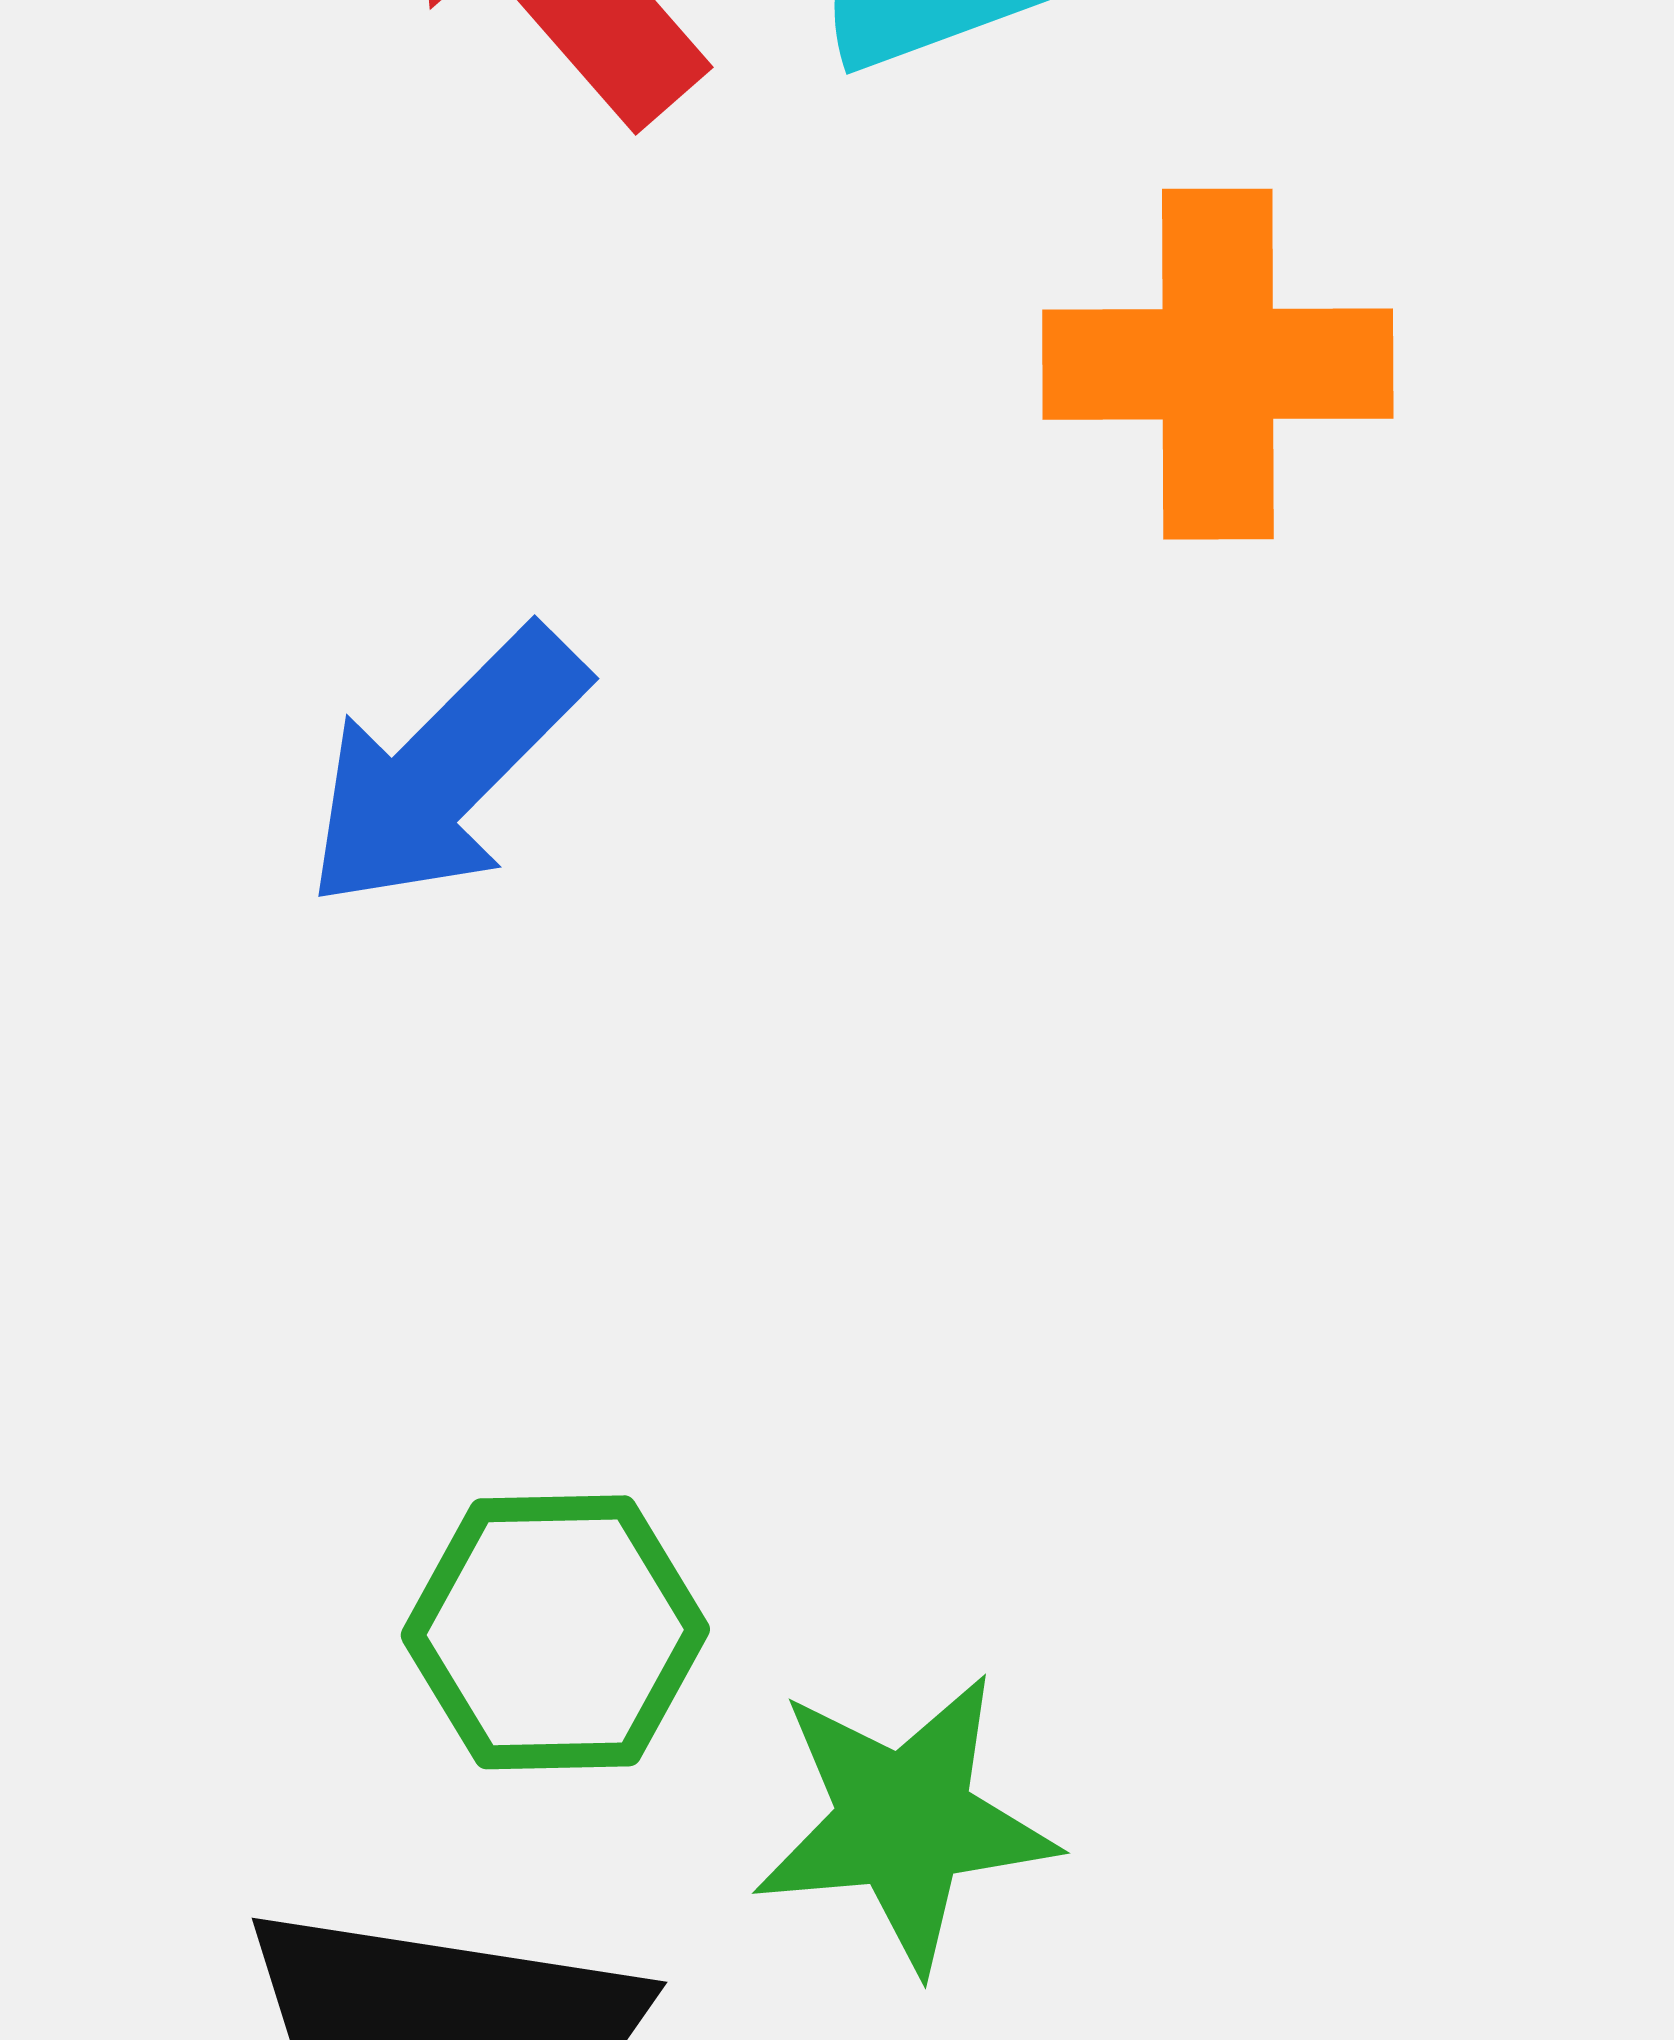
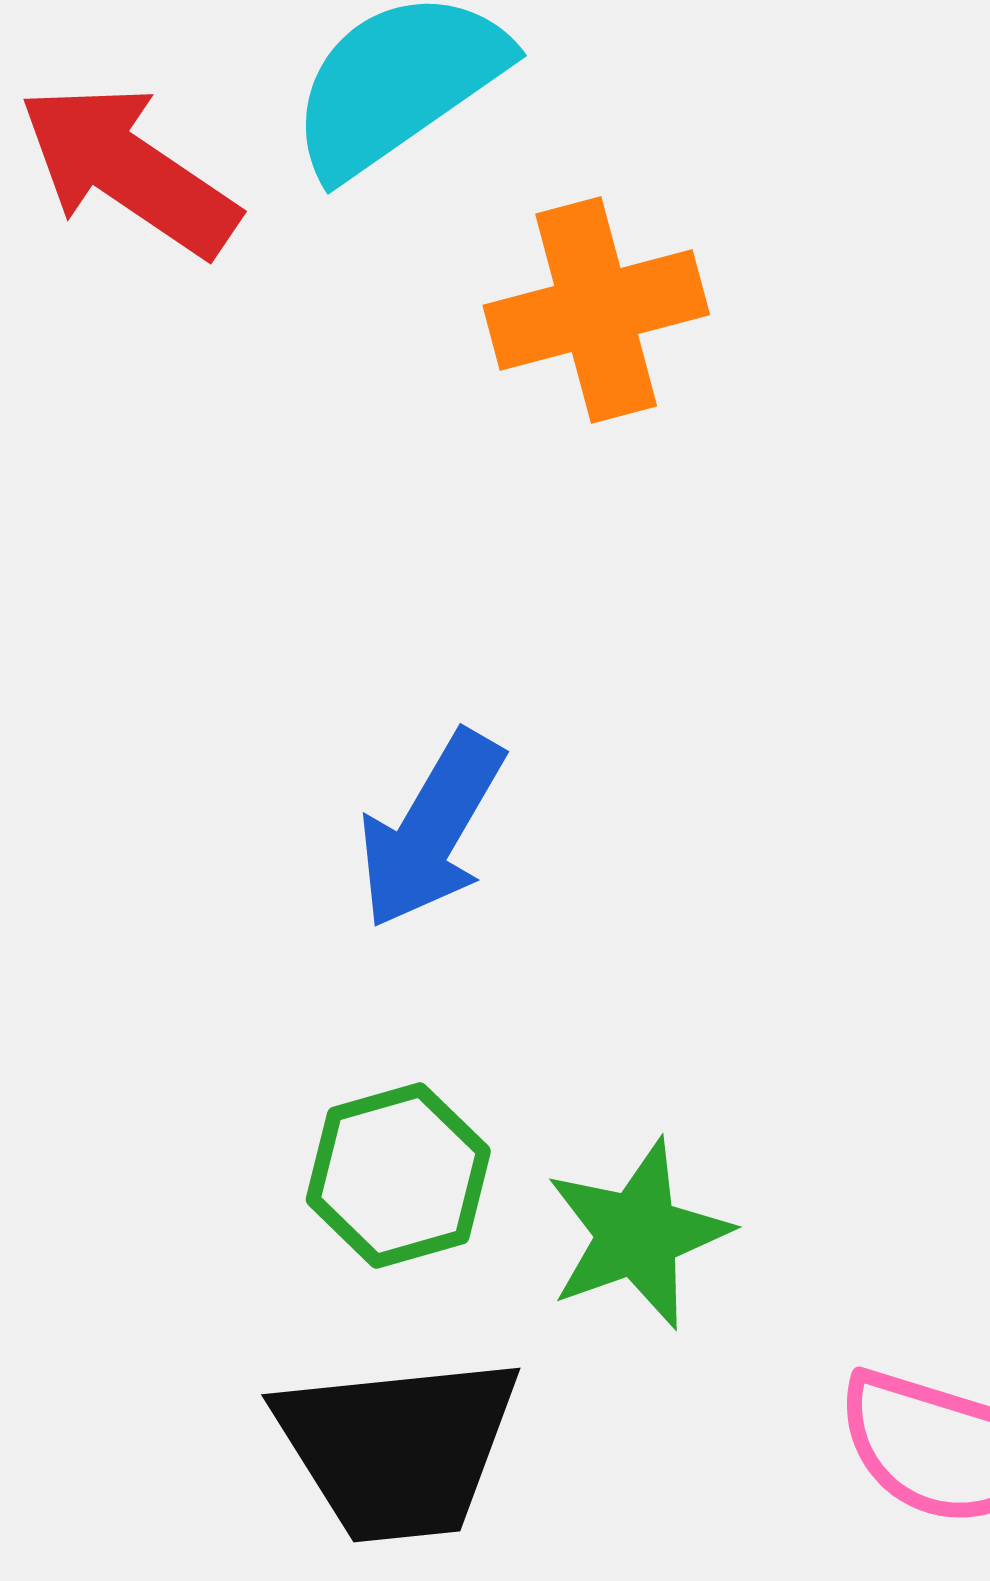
blue arrow: (446, 769) -> (431, 830), moved

